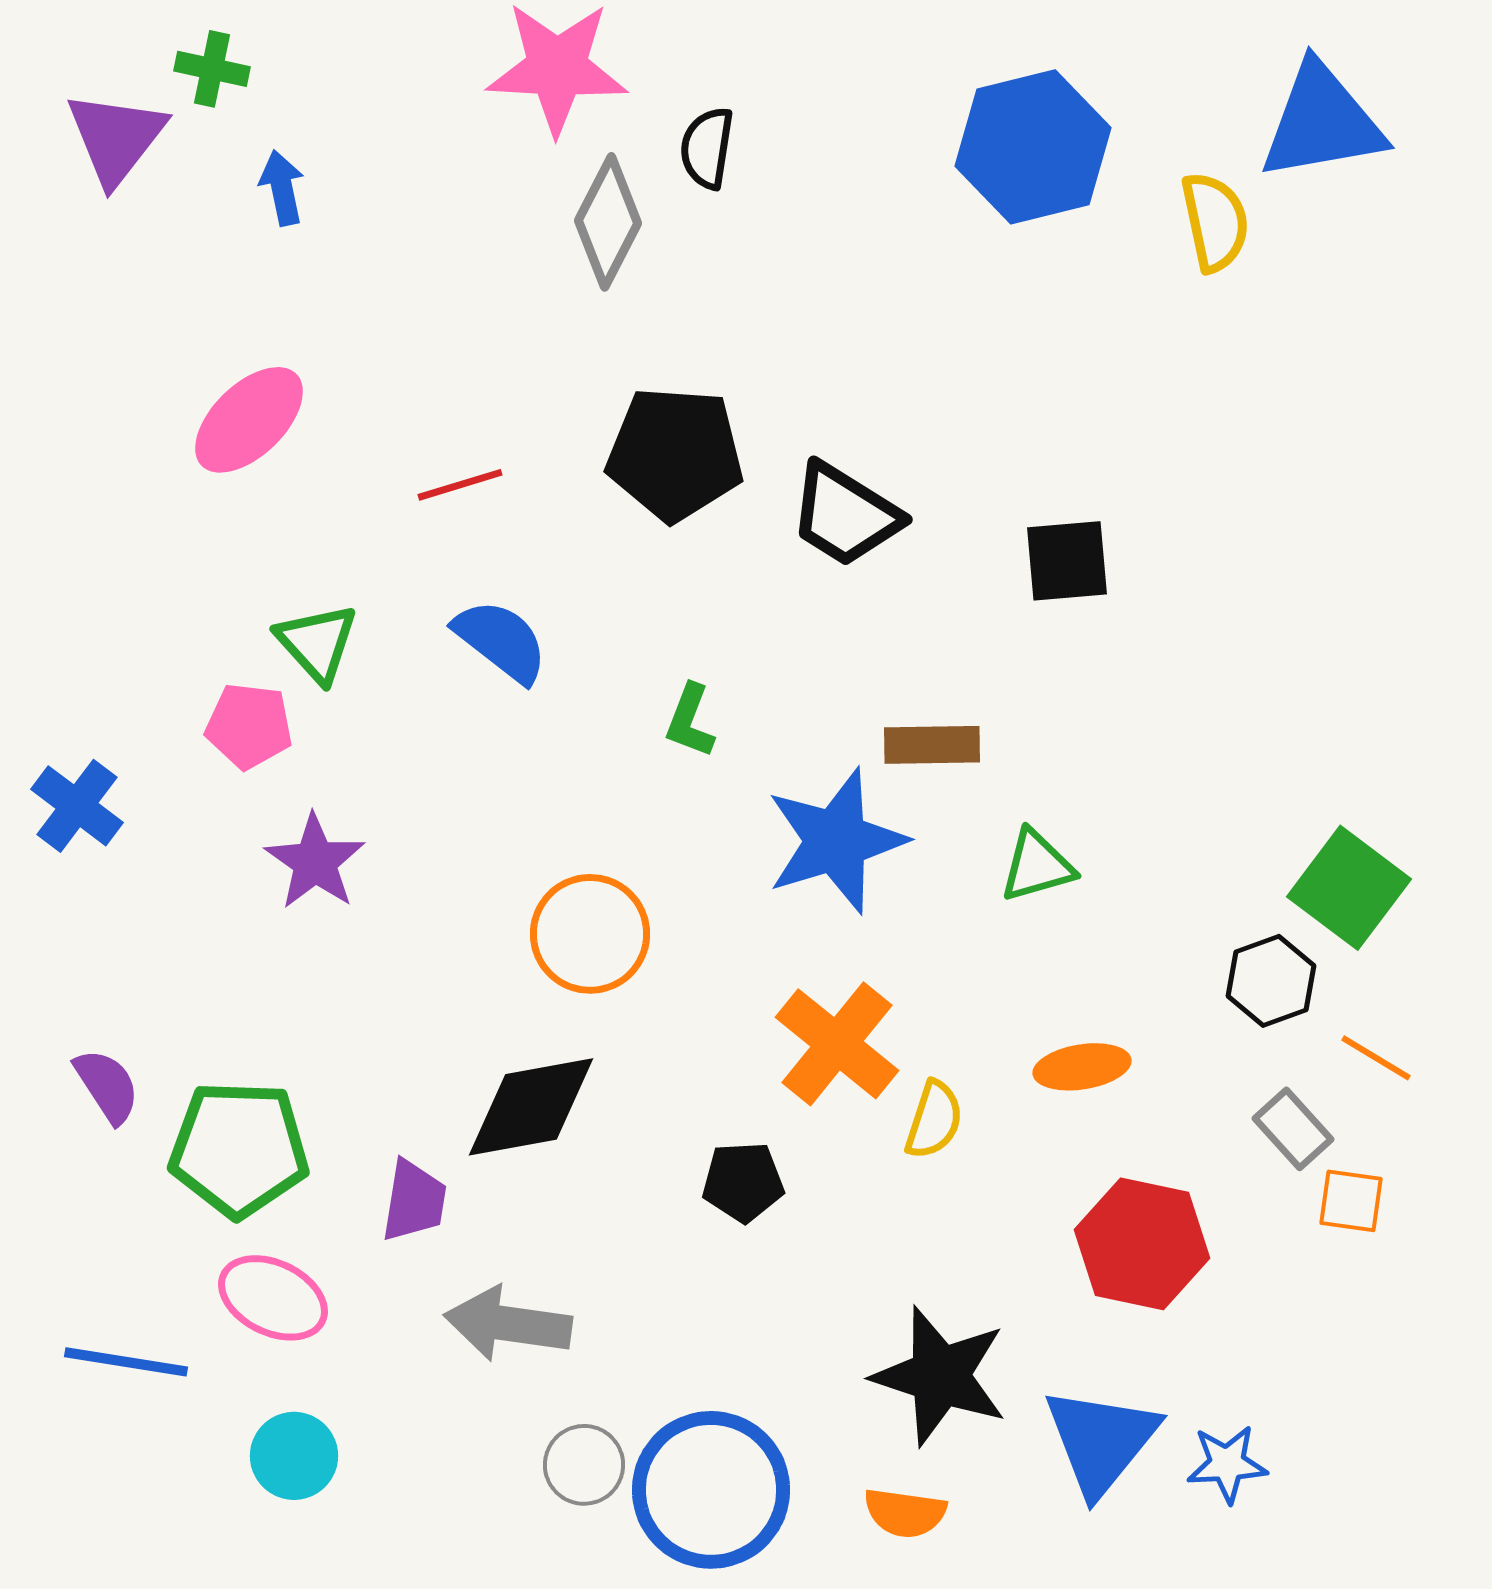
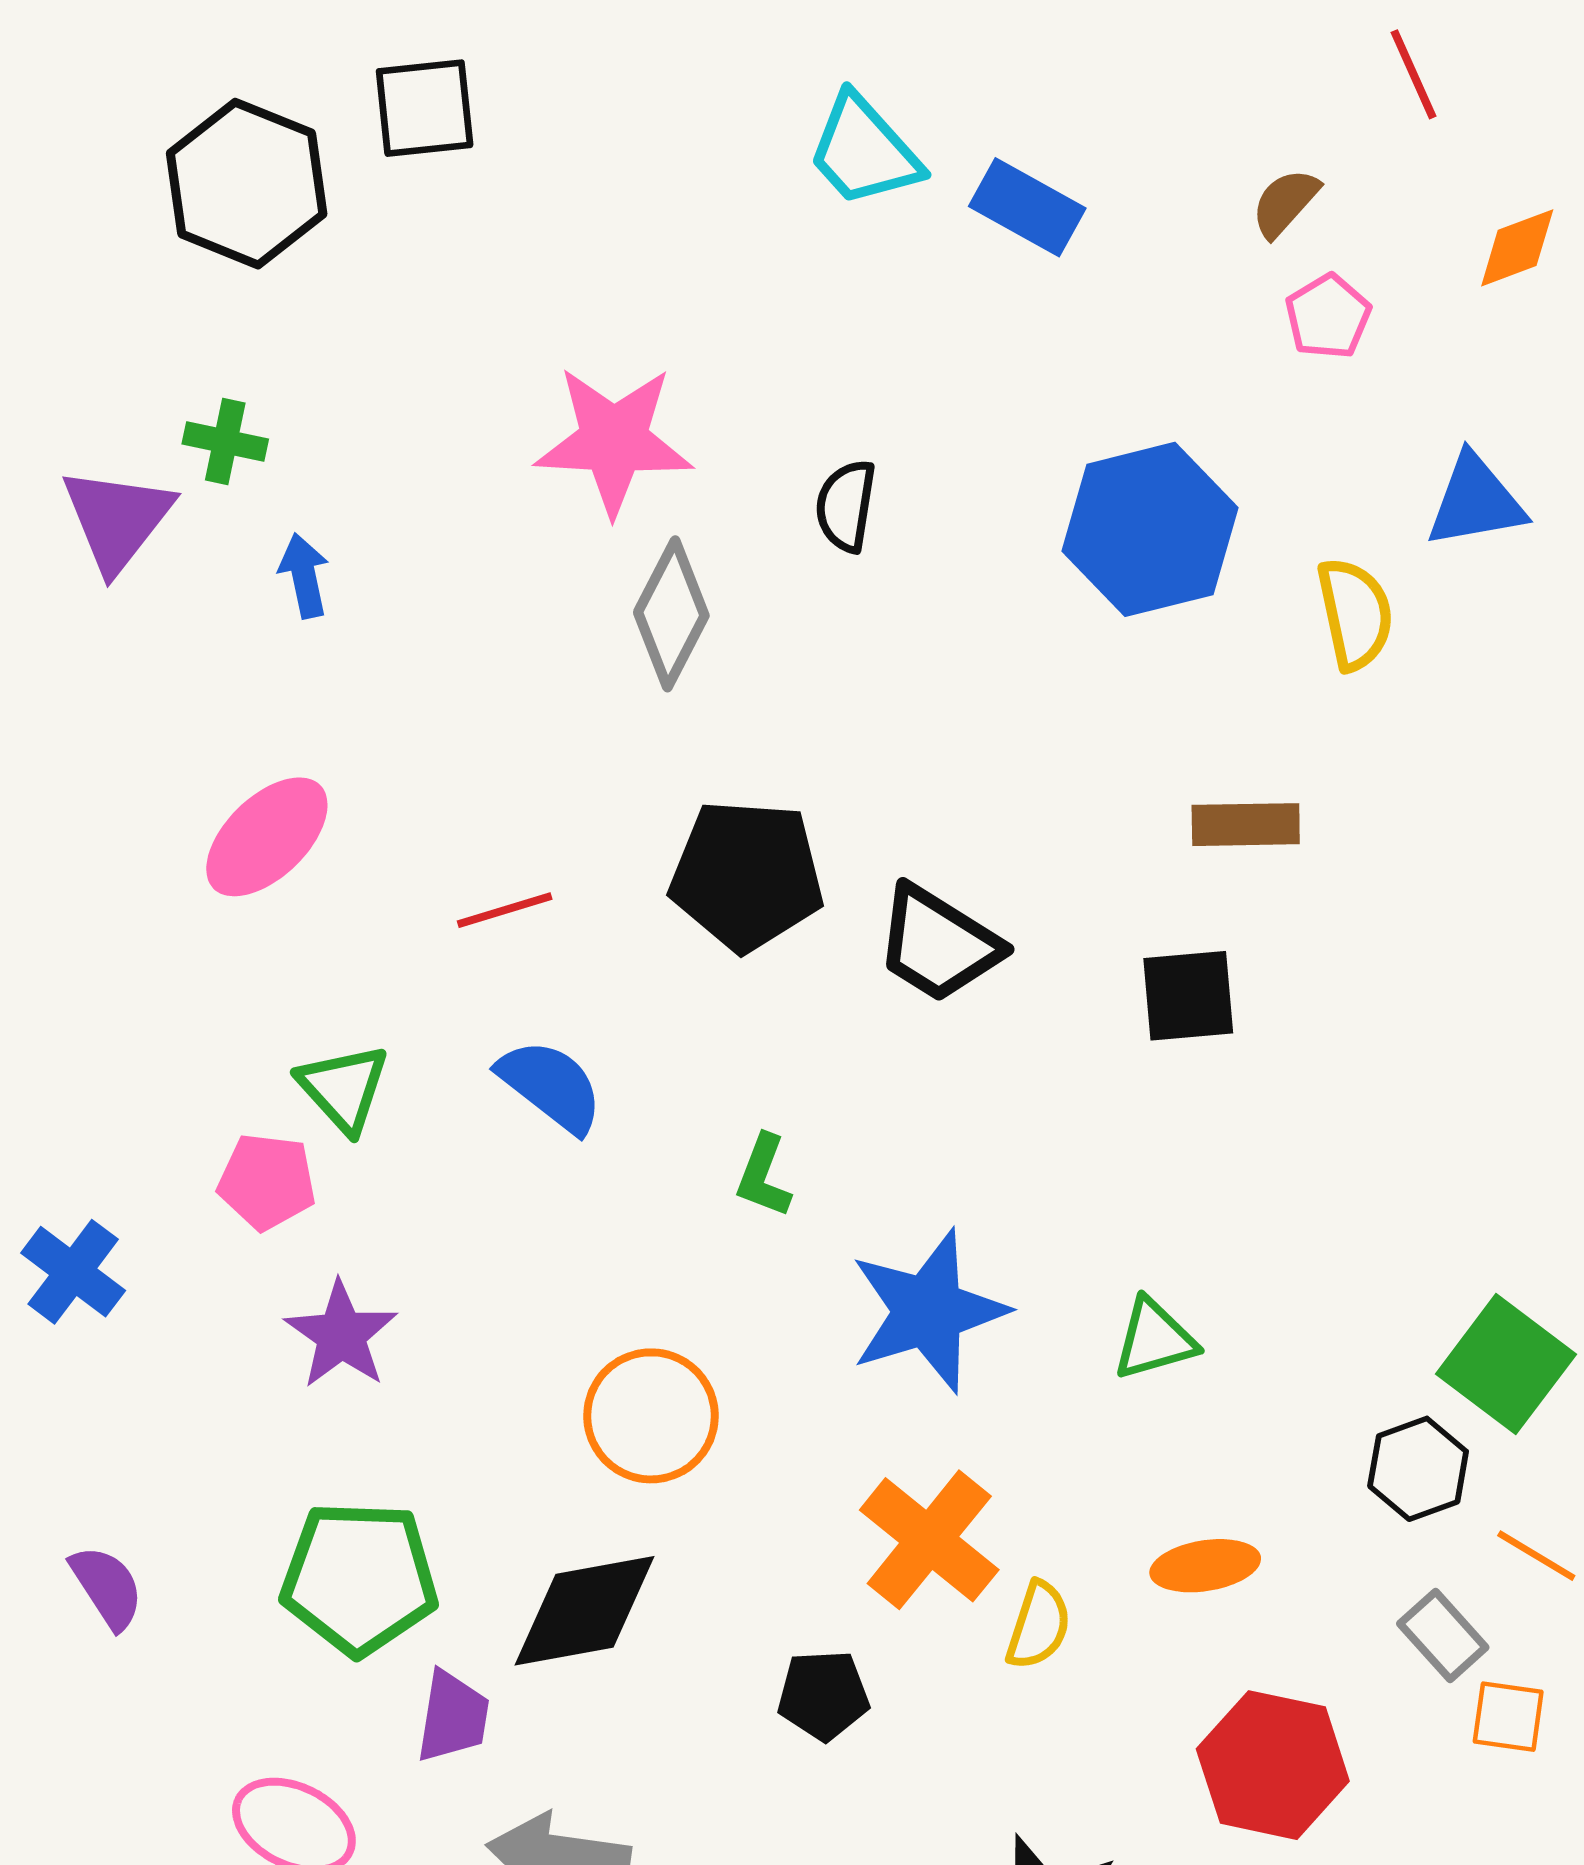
blue triangle: (1322, 122) -> (1476, 501), size x0.7
black semicircle: (707, 148) -> (846, 506), moved
brown rectangle: (932, 745) -> (1246, 825), moved
green pentagon: (239, 1149) -> (359, 1578), moved

